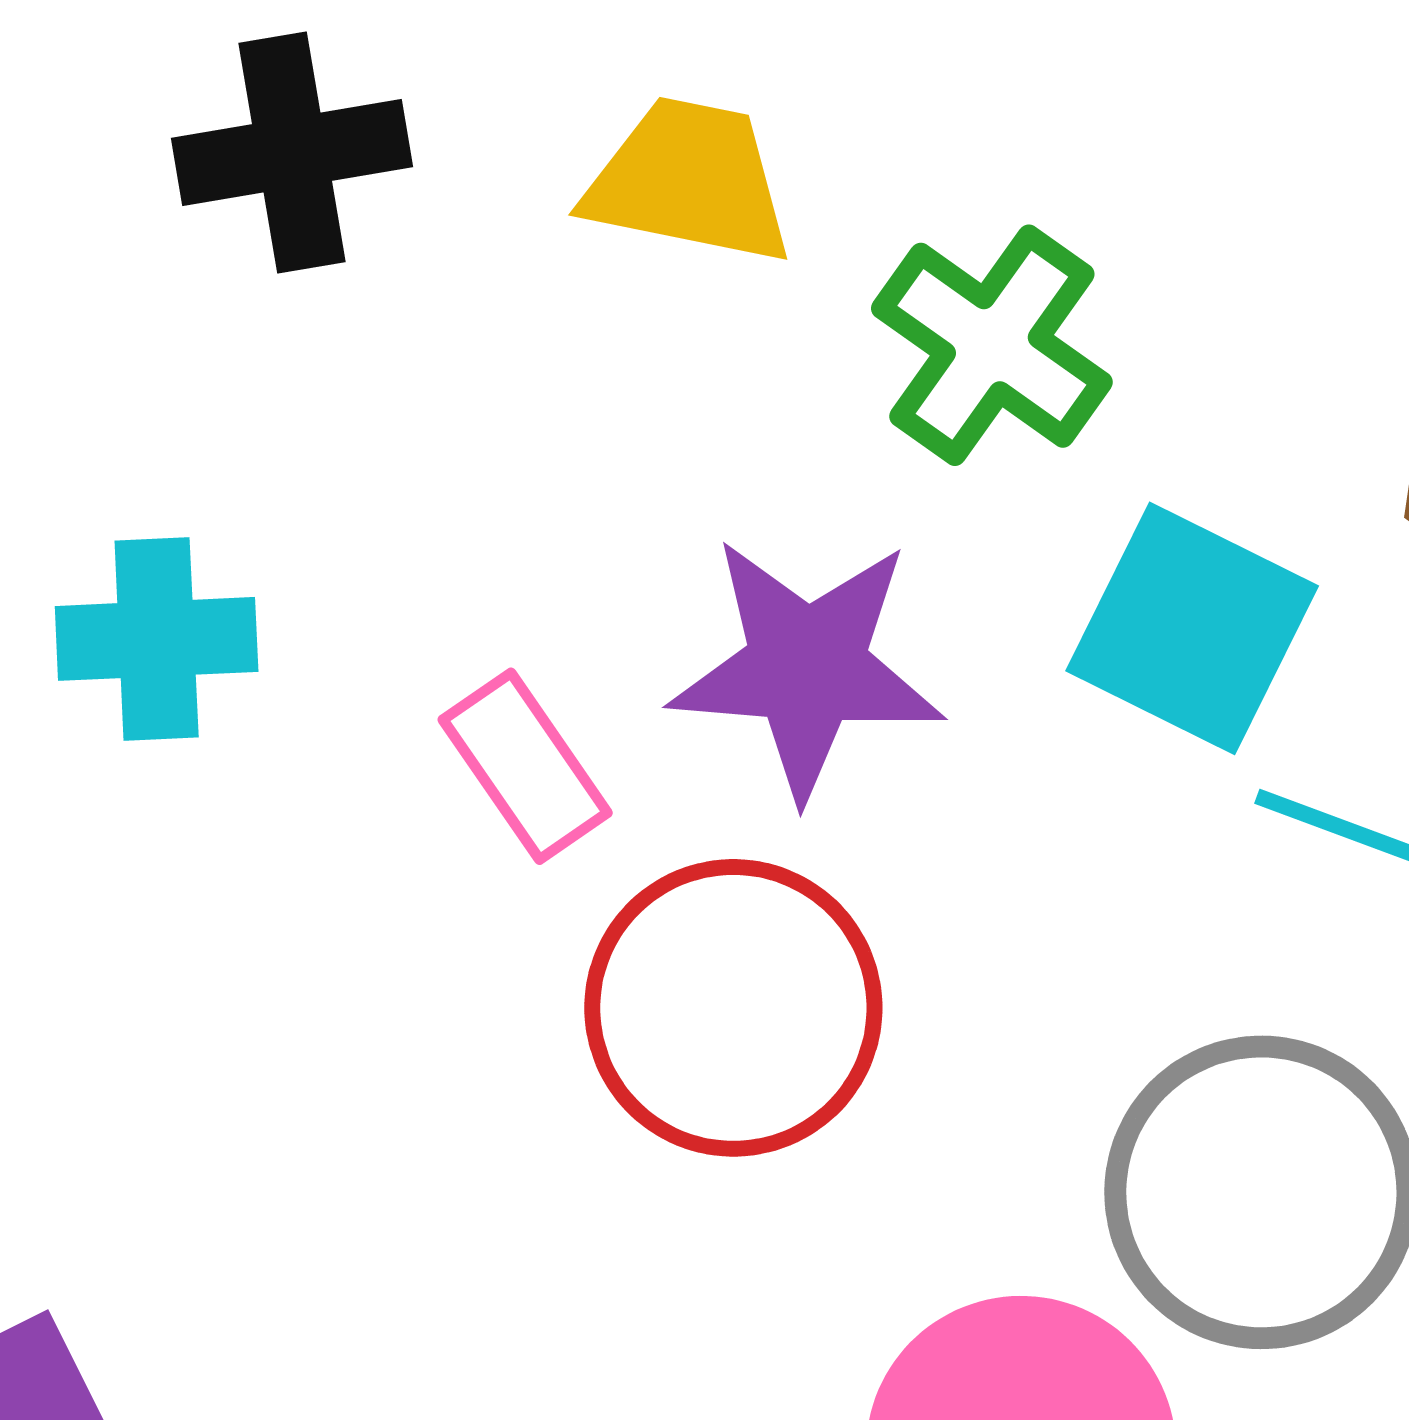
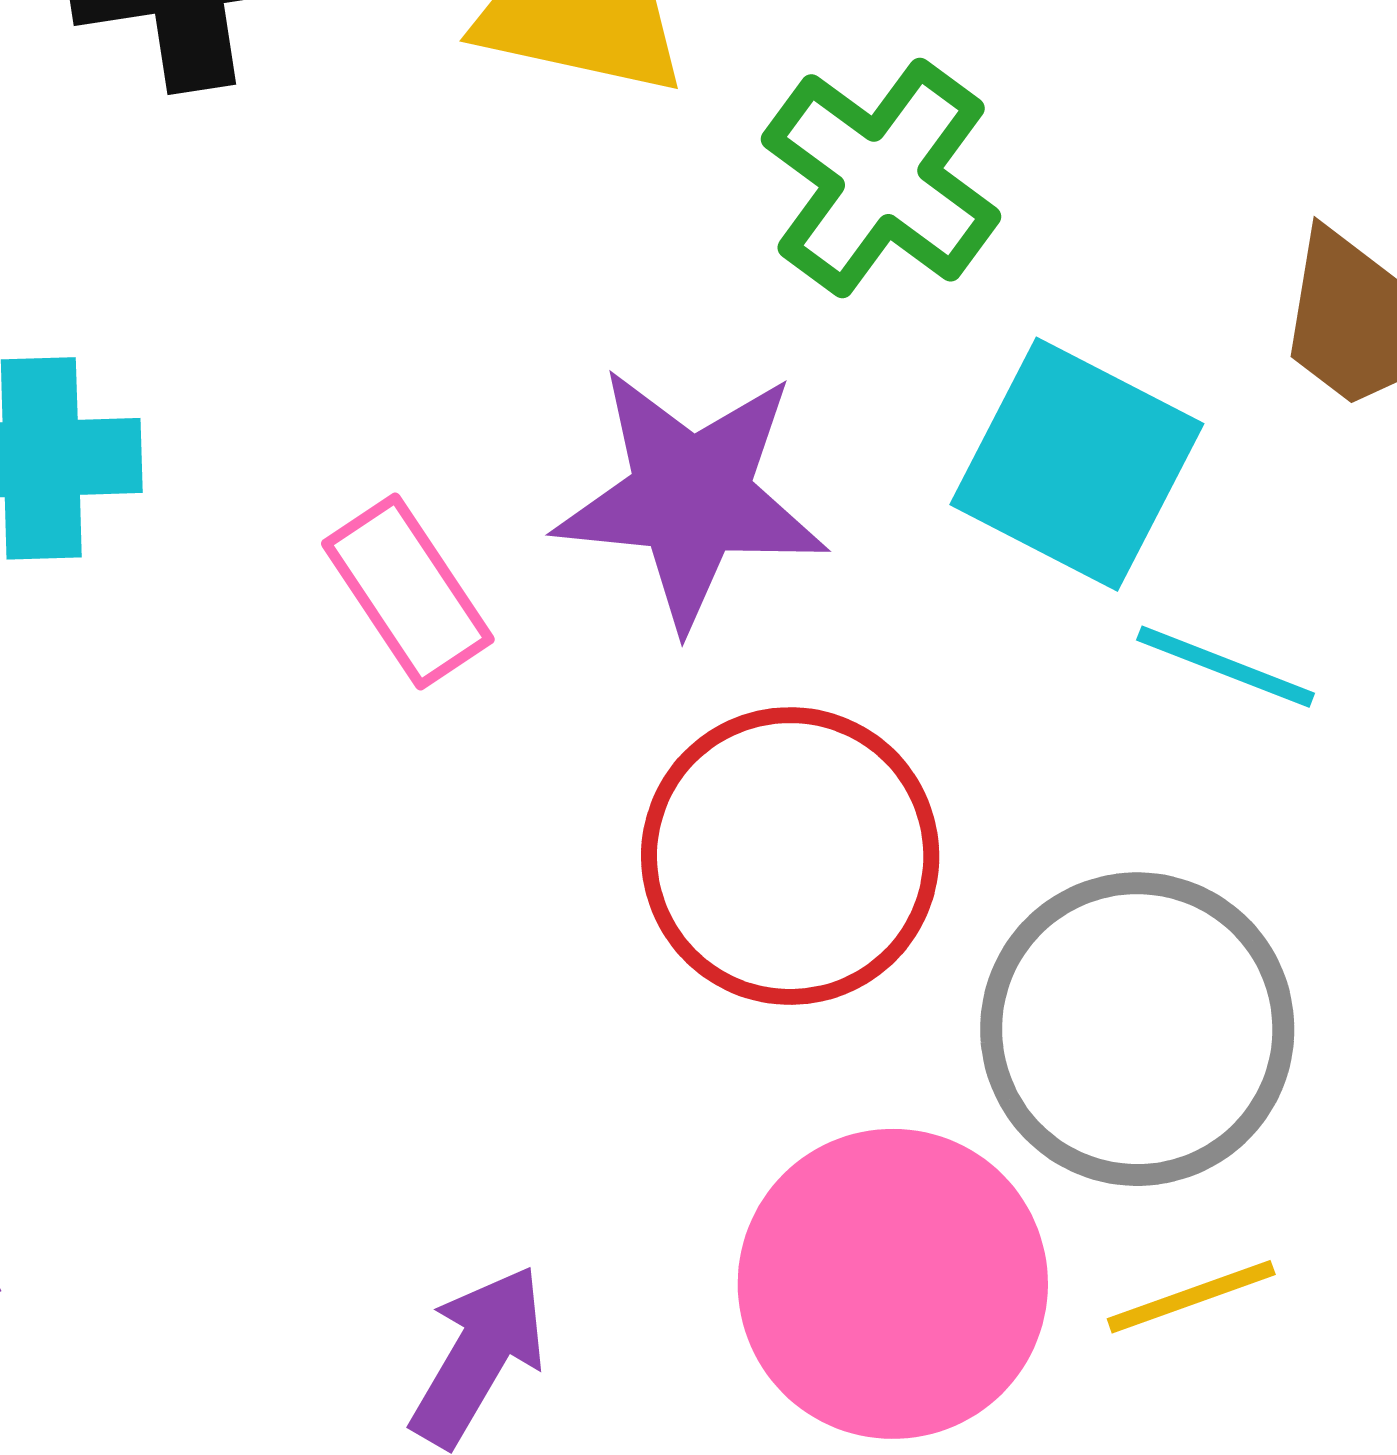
red circle: (733, 1008) -> (790, 856), moved

